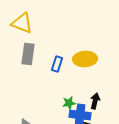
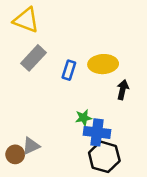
gray rectangle: (28, 54) -> (33, 58), turned 35
black arrow: (95, 101) -> (123, 90), moved

